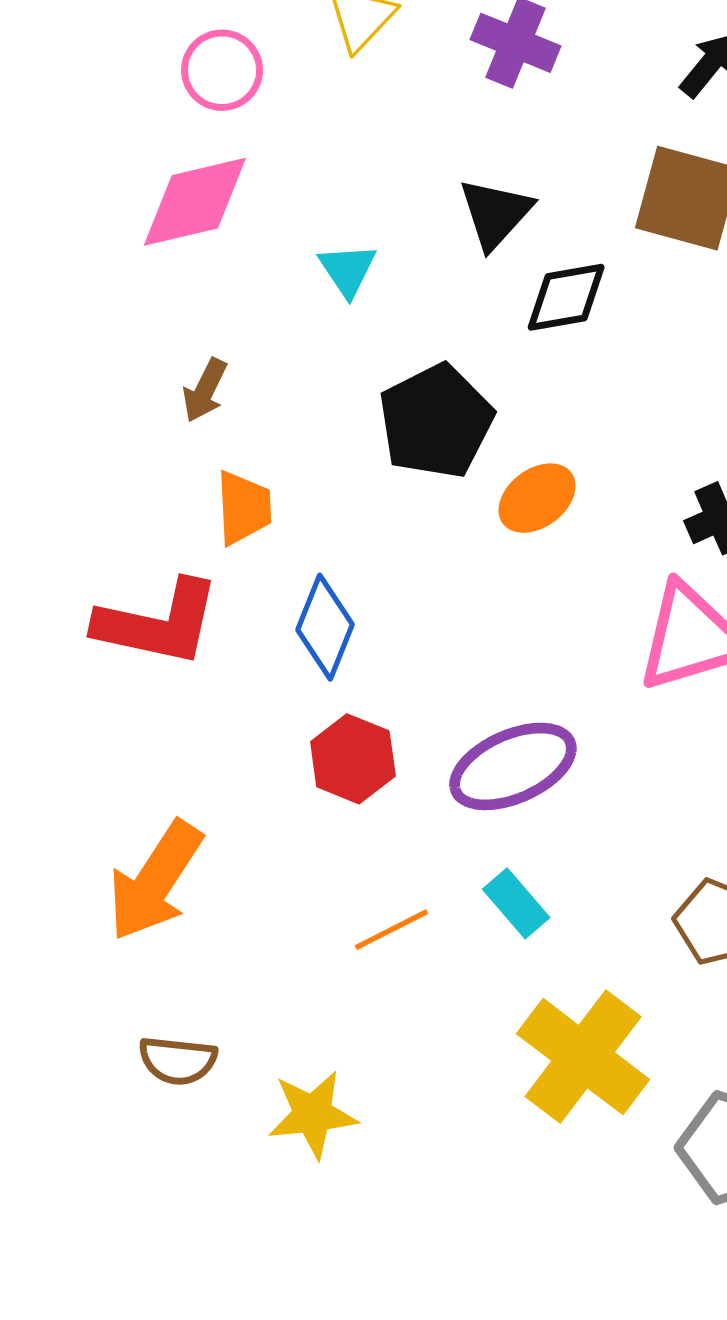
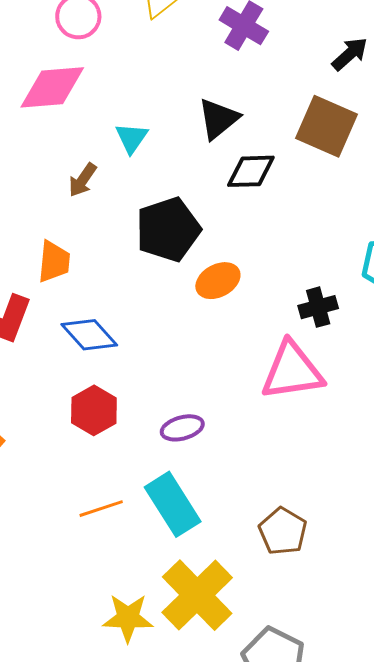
brown arrow: (205, 390) -> (83, 180), moved
blue diamond: (325, 627) -> (89, 335), turned -72
purple ellipse: (513, 766) -> (182, 428), size x0.6
cyan rectangle: (516, 903) -> (173, 504), size x1.6
yellow star: (313, 1114) -> (128, 618), moved

